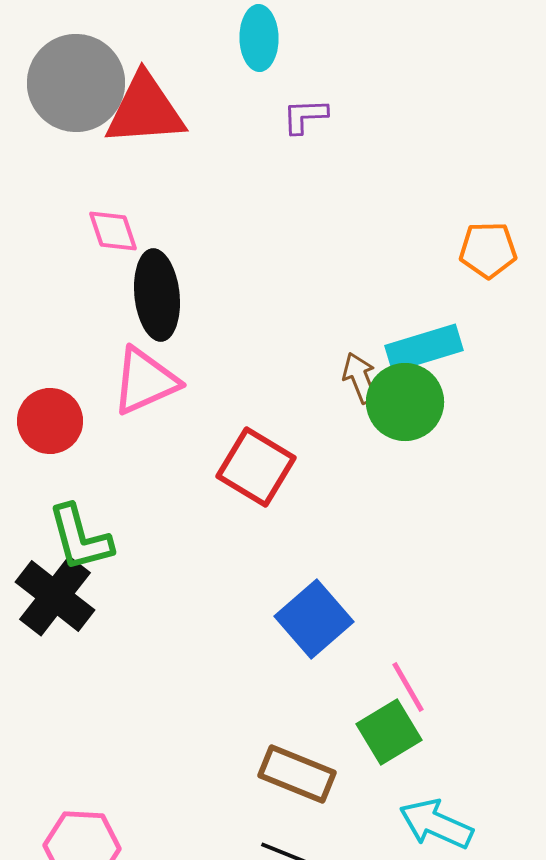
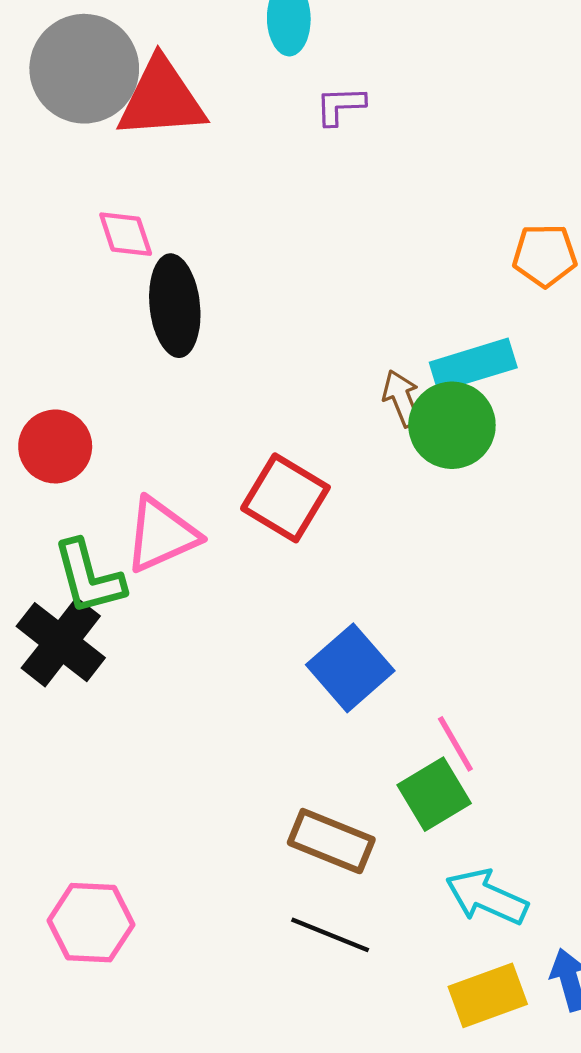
pink triangle: (145, 381) -> (161, 535), moved

